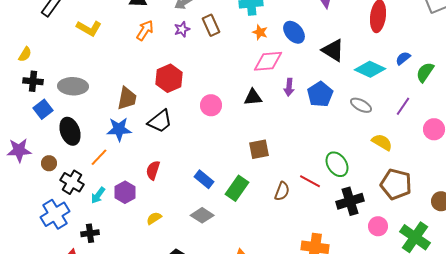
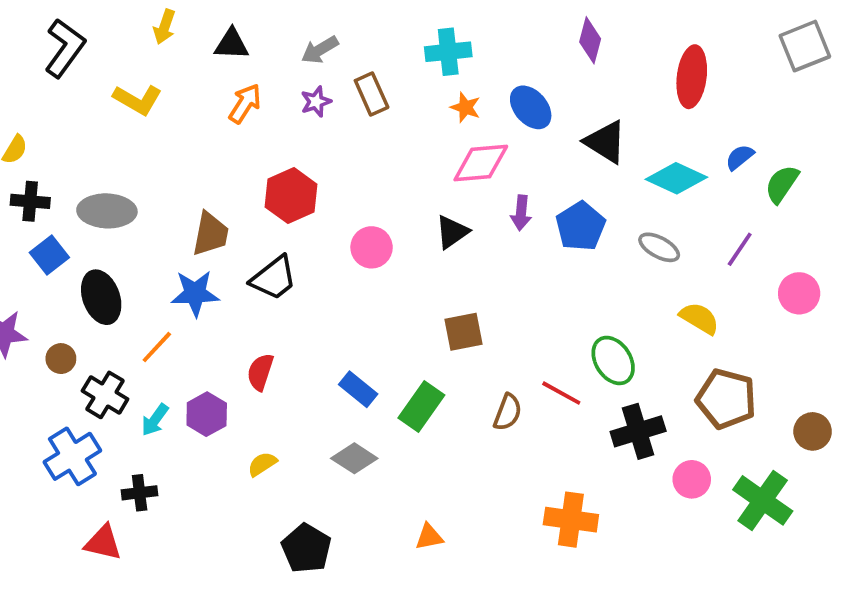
black triangle: (253, 97) -> (452, 232), turned -30

